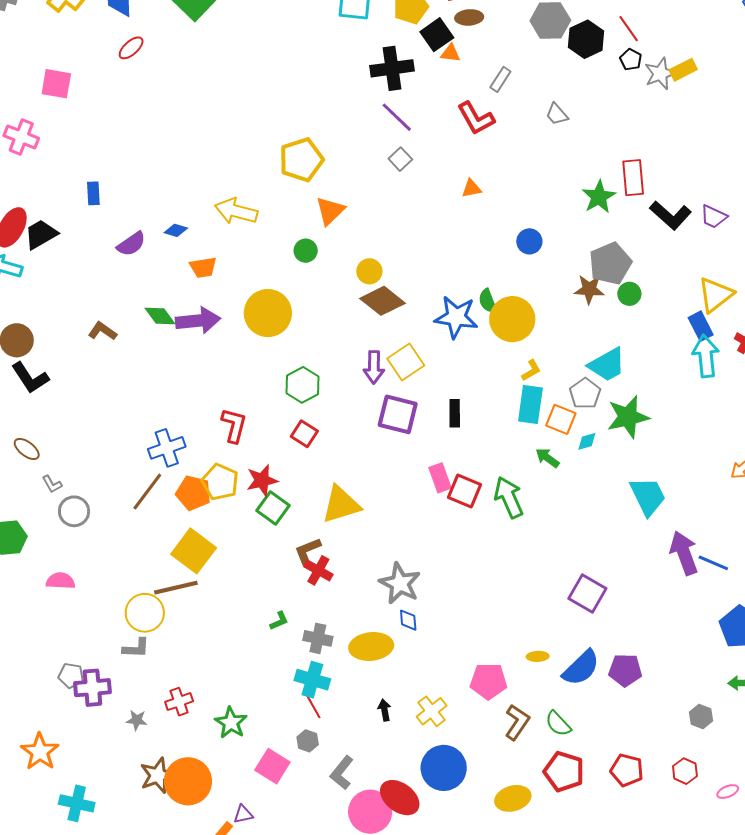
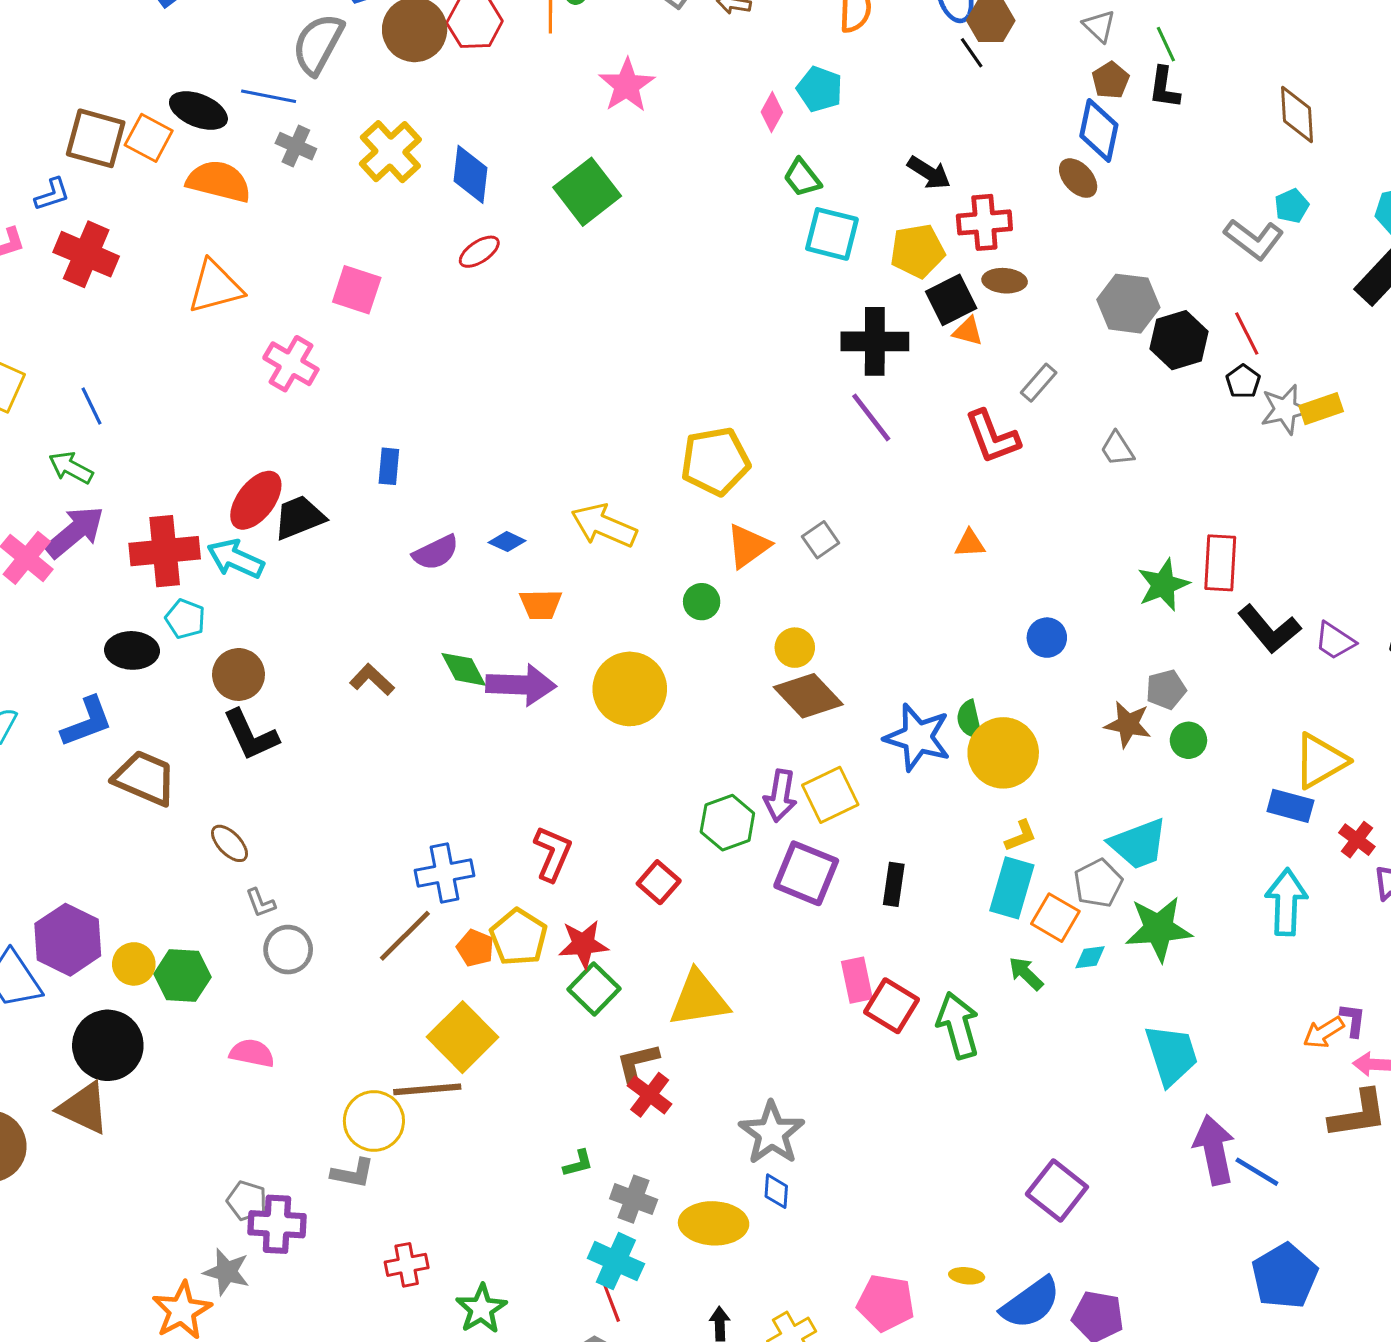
gray square: (400, 159) -> (821, 540), moved
gray pentagon: (610, 263) -> (1166, 689), size x0.6
blue rectangle: (701, 326) -> (1290, 806), turned -56
cyan arrow: (706, 356) -> (1286, 902), moved
green hexagon: (303, 385) -> (727, 823), moved
orange pentagon: (193, 493) -> (475, 948), size x0.7
gray star: (137, 720) -> (227, 1272), moved, size x1.4

